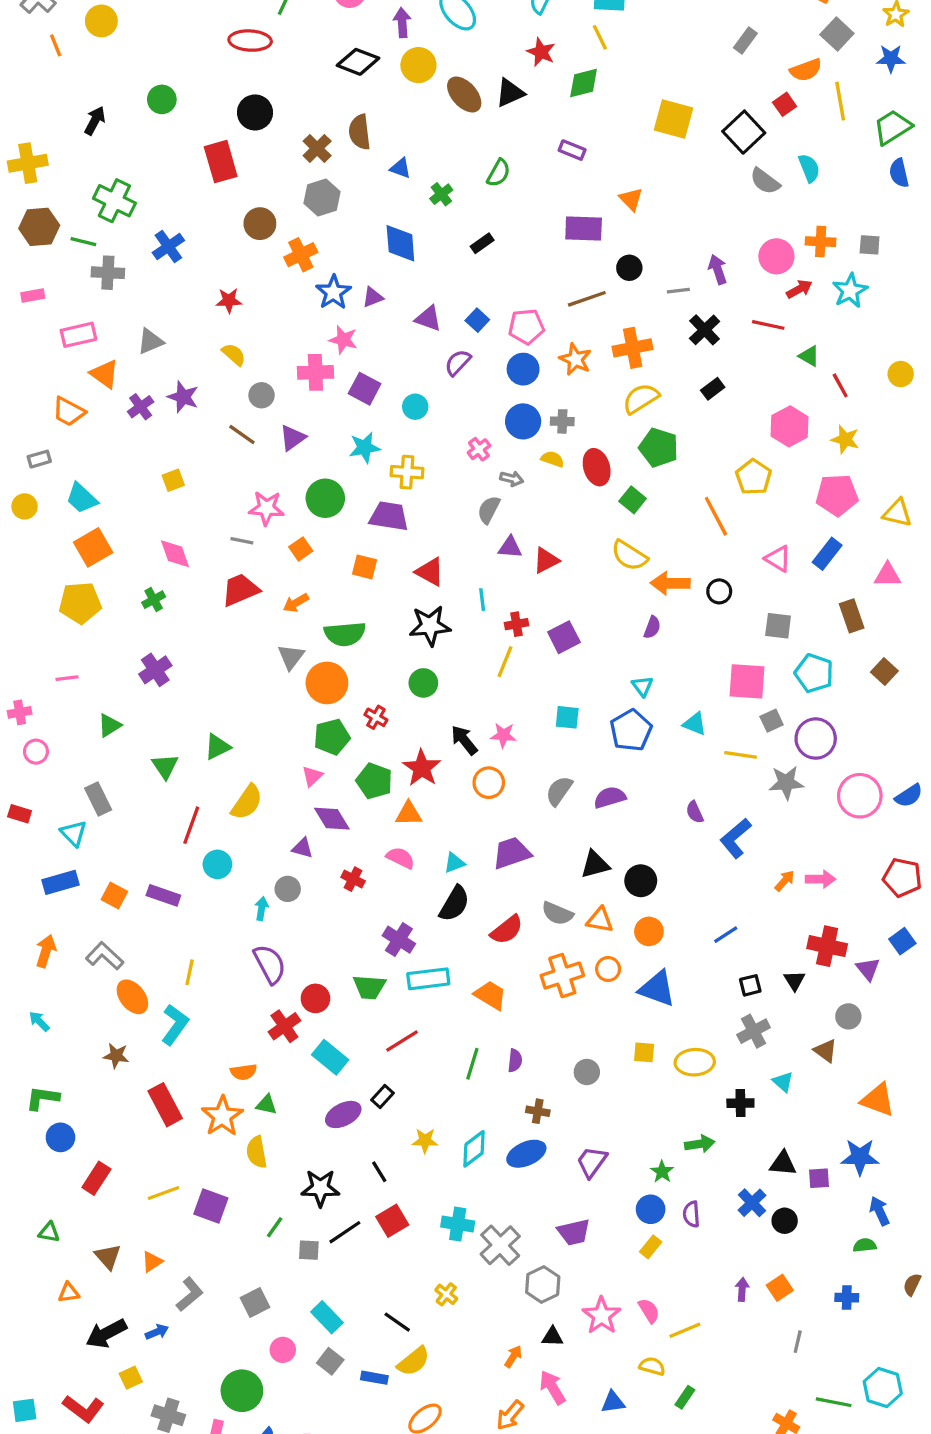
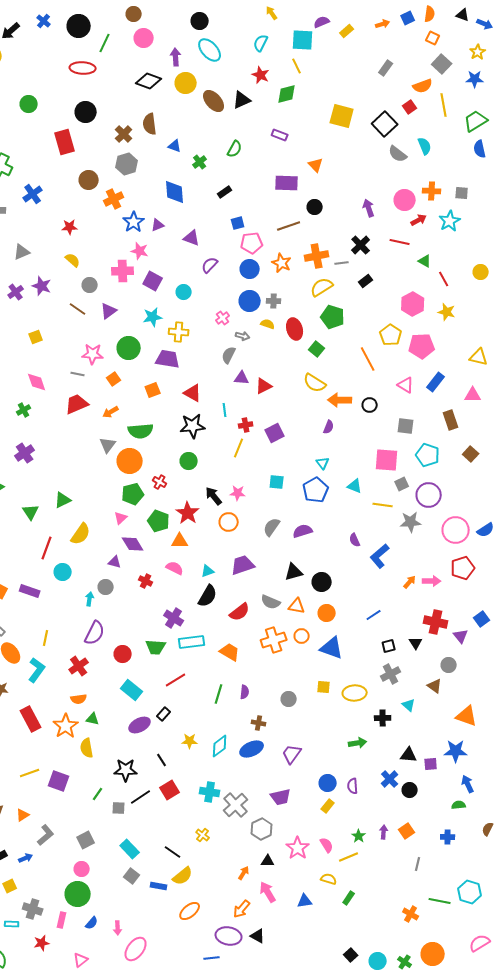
gray line: (678, 291) -> (342, 263), moved
blue square: (477, 320) -> (238, 223), moved, turned 32
pink pentagon: (837, 495) -> (422, 346), moved
orange square: (365, 567) -> (153, 390), turned -35
red pentagon: (902, 877) -> (463, 568), moved, turned -30
purple semicircle: (270, 964) -> (95, 633), turned 55
red cross: (284, 1026) -> (79, 666), moved
green star: (662, 1172) -> (359, 836), moved
pink circle: (283, 1350) -> (82, 869), moved

